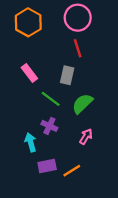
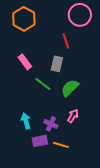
pink circle: (78, 18) -> (80, 15), moved
purple cross: (49, 126) -> (51, 124), moved
orange line: (72, 171) -> (61, 145), turned 49

